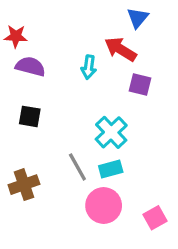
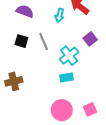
purple square: (140, 84) -> (90, 39), moved, turned 32
gray line: (77, 167) -> (44, 42), moved
pink circle: (104, 206) -> (62, 110), moved

